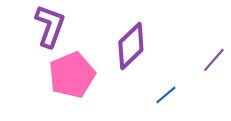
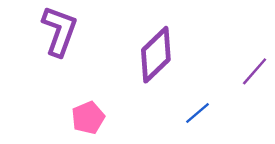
pink pentagon: (72, 75) -> (88, 118), moved, size x0.6

